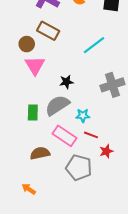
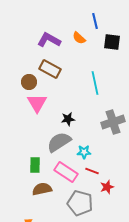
cyan line: (94, 45) -> (95, 83), turned -65
green rectangle: (33, 112) -> (35, 165), moved

